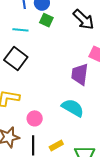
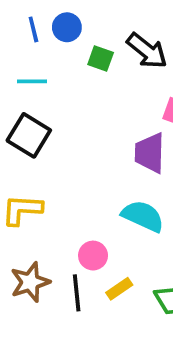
green square: (46, 20) -> (101, 59), moved
pink circle: (35, 118) -> (93, 256), moved

